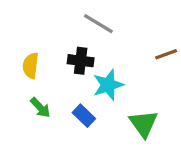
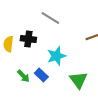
black cross: (81, 61) -> (28, 39), moved
green arrow: (40, 108) -> (23, 76), moved

